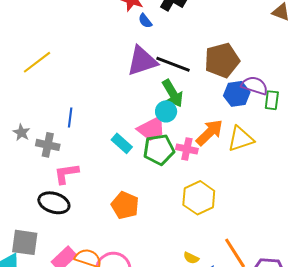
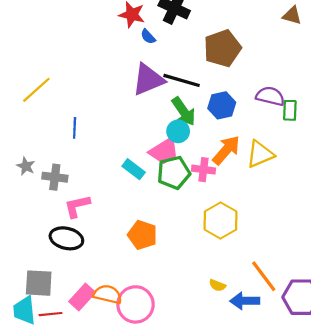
brown pentagon: (222, 60) -> (222, 48), moved
blue hexagon: (237, 94) -> (222, 105), moved
blue line: (70, 117) -> (75, 128), moved

